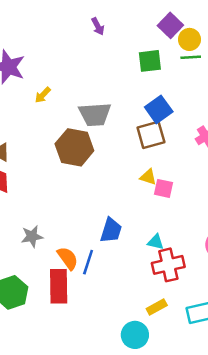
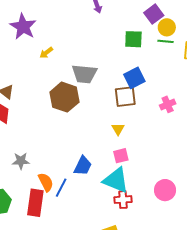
yellow triangle: (148, 177) -> (118, 129), turned 32
pink square: (163, 188) -> (121, 156), moved, turned -35
cyan triangle: (156, 242) -> (116, 180), size x2.0
red cross: (168, 265) -> (123, 200), size x0.7

